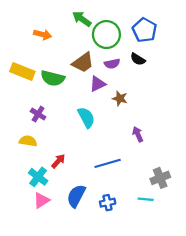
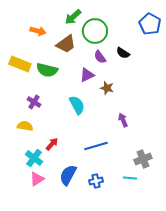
green arrow: (82, 19) -> (73, 17), turned -78
blue pentagon: (145, 30) -> (150, 24), moved
brown trapezoid: (83, 63) -> (66, 44), moved
purple semicircle: (112, 64) -> (100, 57), turned 64

